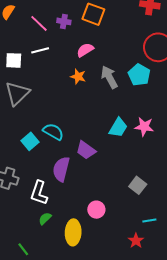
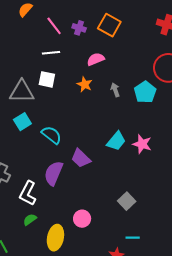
white square: (14, 60) -> (47, 79), moved
gray arrow: (109, 77) -> (115, 90), size x0.6
gray triangle: (17, 93) -> (22, 92), turned 36
cyan square: (30, 141) -> (22, 122), moved

